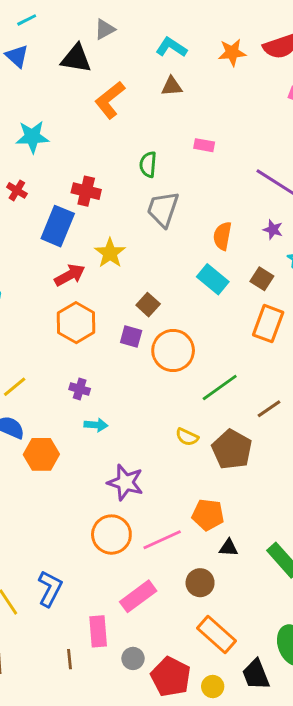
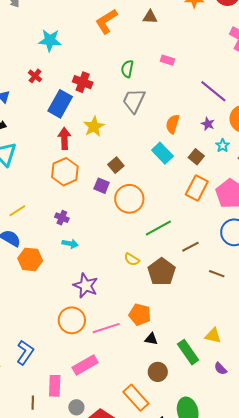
red arrow: (70, 275) -> (64, 138), turned -70
brown circle: (200, 583) -> (158, 372), moved

